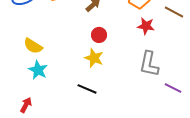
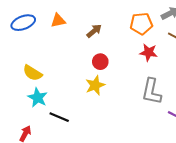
yellow star: (94, 58) -> (95, 85), turned 30
black line: (87, 89) -> (59, 117), moved

